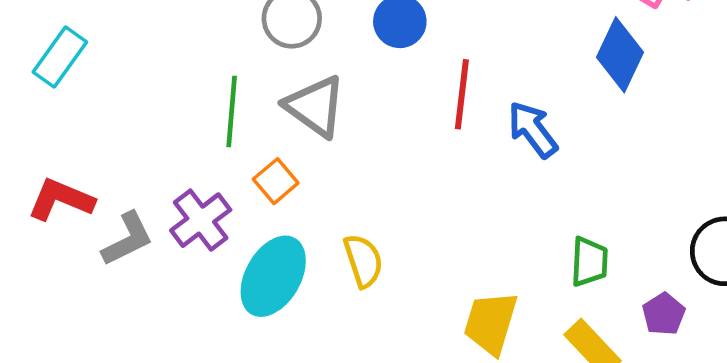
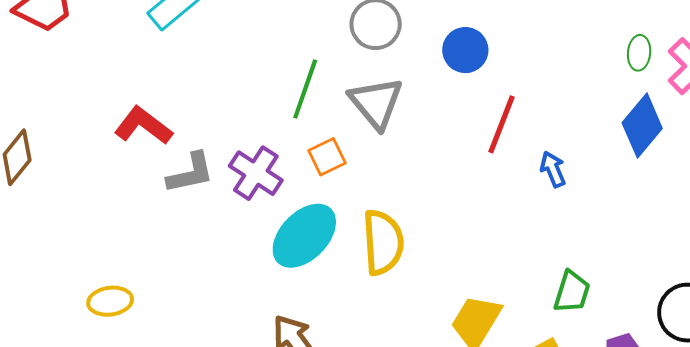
blue arrow: (533, 130) -> (553, 169), size x0.7
purple cross: (201, 220) -> (256, 173), turned -34
yellow semicircle: (363, 261) -> (383, 242), size x1.4

